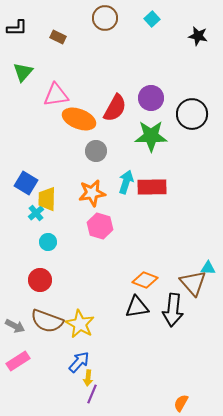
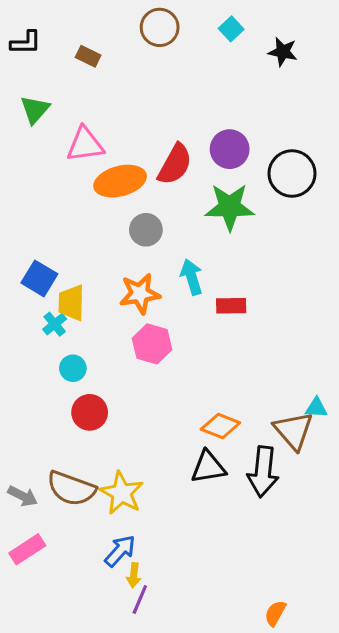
black star: (198, 36) -> (283, 52), moved
orange ellipse: (79, 119) -> (120, 181), turned -36
cyan arrow: (126, 182) -> (192, 277), turned -35
red rectangle: (152, 187) -> (231, 306), moved, size x0.7
red circle: (40, 280) -> (90, 412), moved

